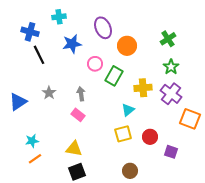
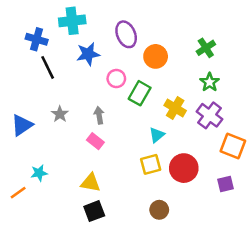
cyan cross: (59, 17) -> (72, 21), size x1.5
yellow cross: (143, 88) -> (175, 108), turned 36
red circle: (150, 137) -> (184, 168), size x1.5
purple square: (171, 152) -> (225, 184), moved, turned -32
orange line: (35, 159) -> (18, 193), moved

